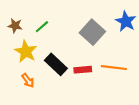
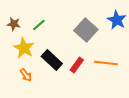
red rectangle: (83, 70) -> (77, 65), turned -49

